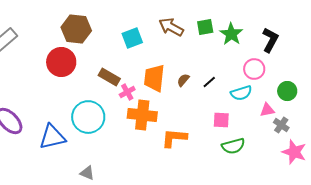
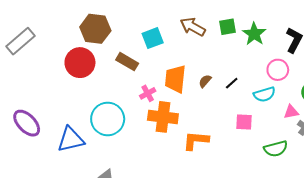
brown rectangle: (109, 77) -> (127, 62), moved
green semicircle: (233, 146) -> (276, 149), moved

